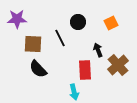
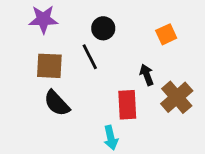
purple star: (17, 19) -> (43, 19), moved
black circle: (78, 22) -> (103, 28), moved

